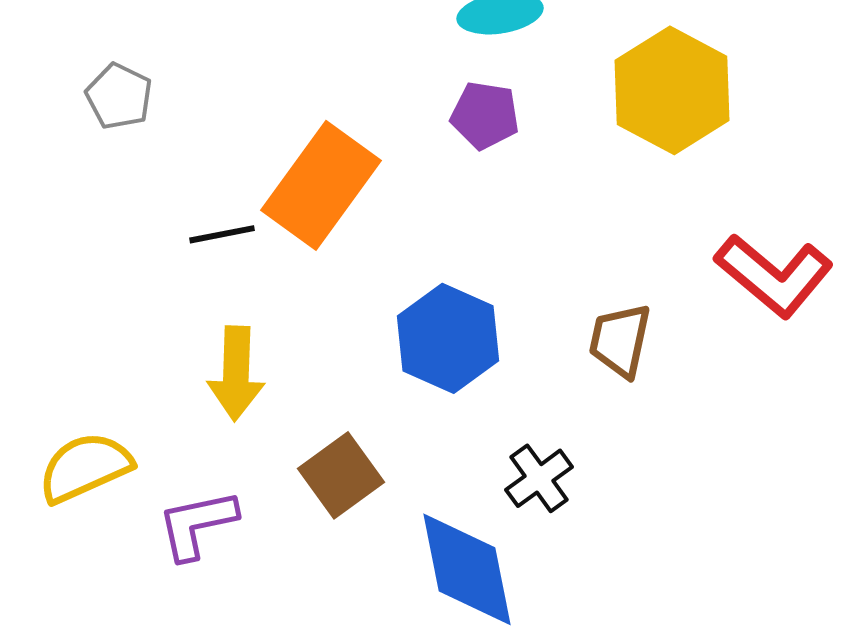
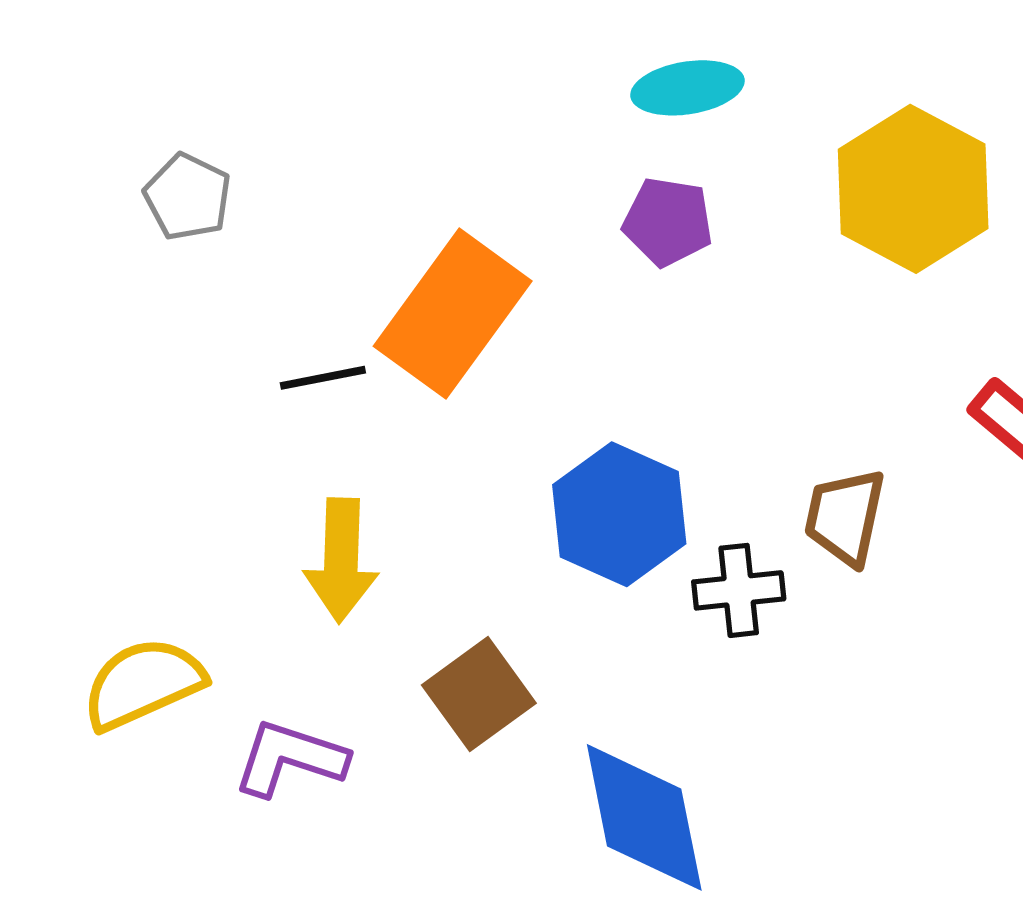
black cross: (539, 478) -> (739, 590), moved, turned 30
purple L-shape: (197, 524) -> (290, 758), turned 30

